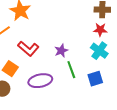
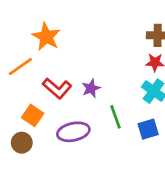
purple star: (61, 51) -> (91, 88), moved

